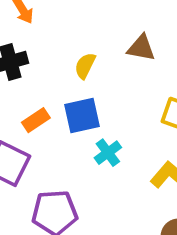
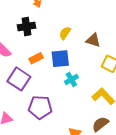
brown triangle: (141, 48) -> (93, 40), moved

